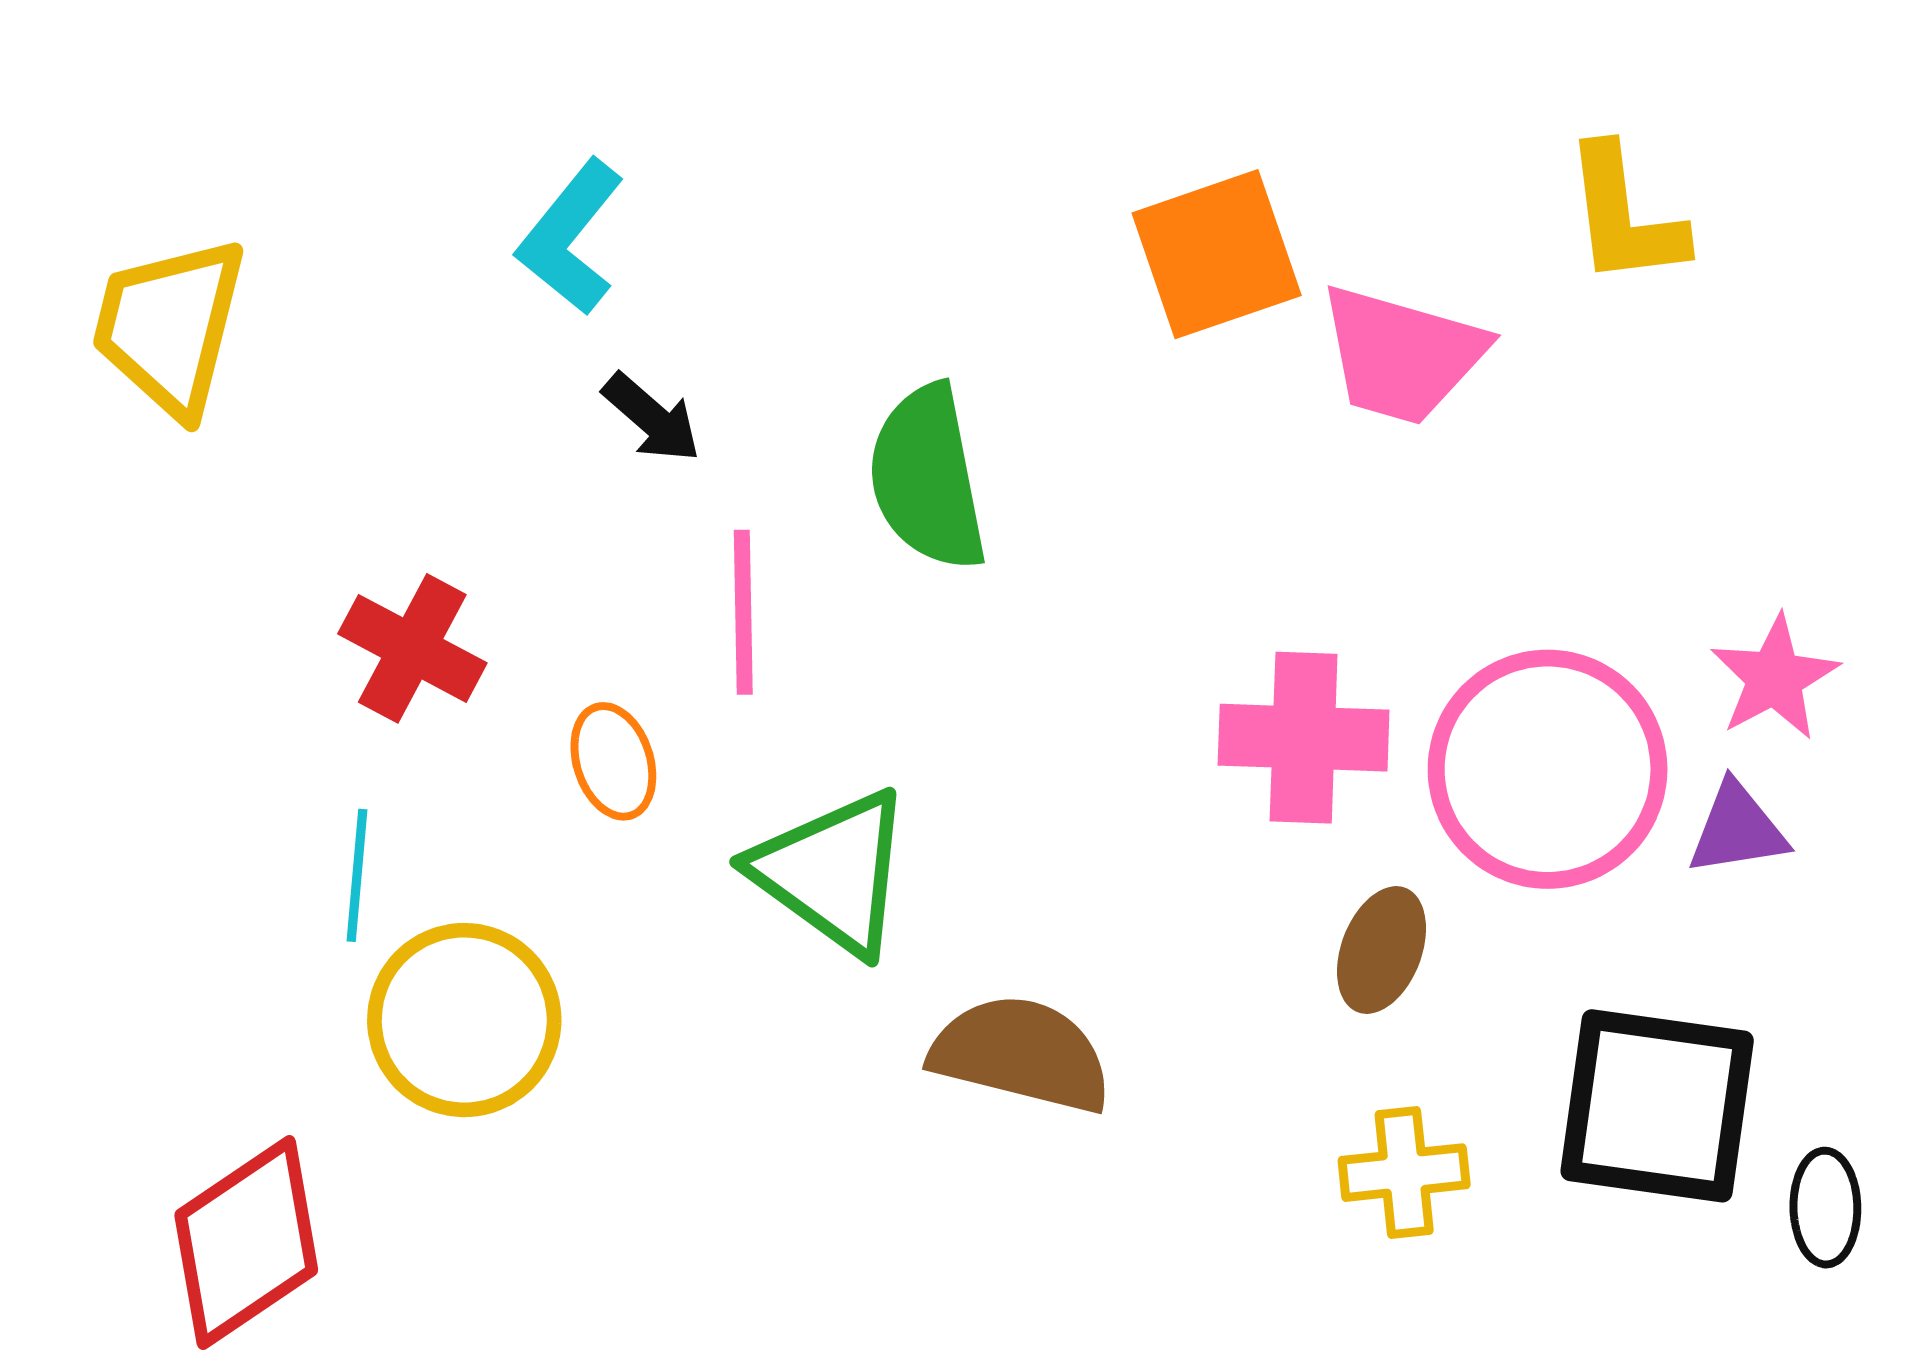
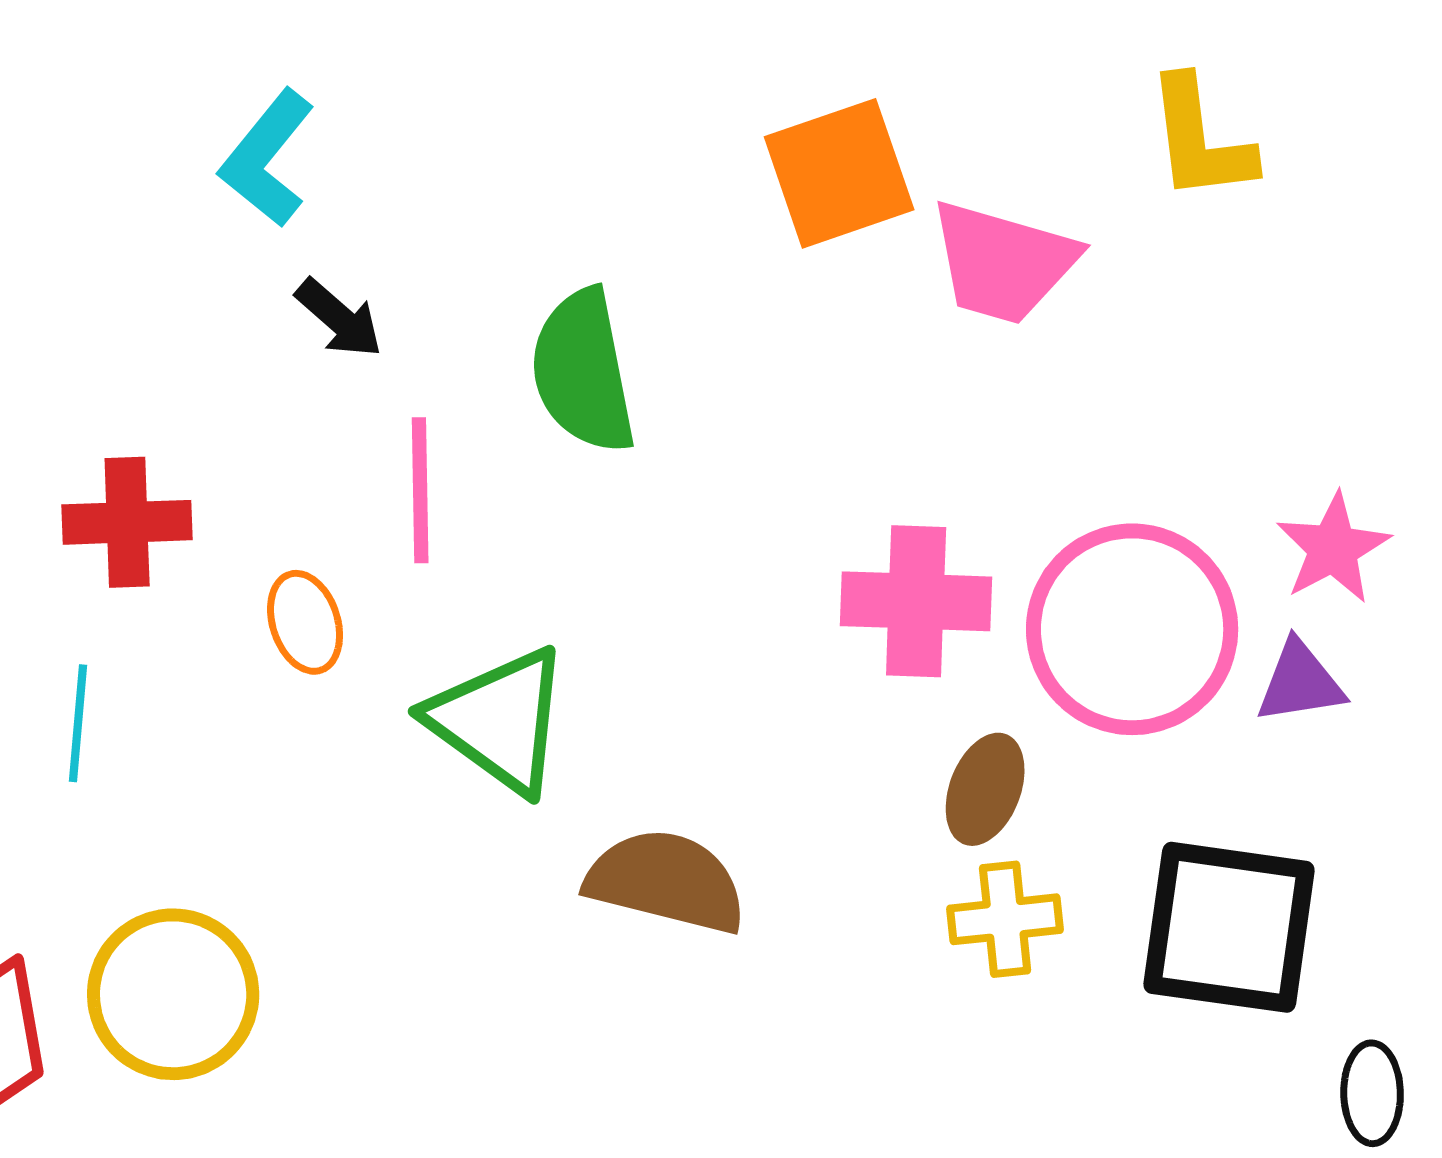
red cross: (412, 648) -> (127, 522), turned -30
yellow circle: (464, 1020) -> (173, 994), moved
yellow cross: (1404, 1173) -> (1005, 919), moved
black ellipse: (1825, 1208) -> (1372, 1093), moved

